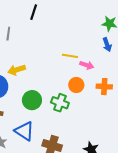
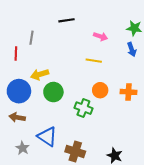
black line: (34, 12) -> (66, 20), moved, turned 63
pink arrow: (87, 65) -> (101, 36), moved
green circle: (32, 100) -> (53, 92), moved

